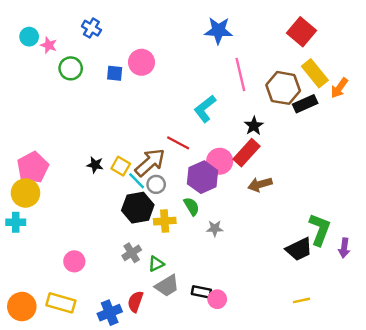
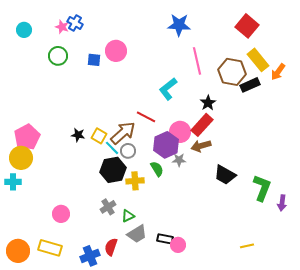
pink star: (49, 45) -> (62, 27), moved
brown arrow: (260, 184) -> (201, 146), moved
gray star: (215, 228) -> (179, 160), moved
black trapezoid: (299, 249) -> (225, 175), moved, turned 55

